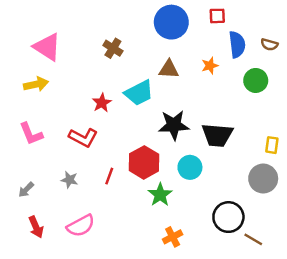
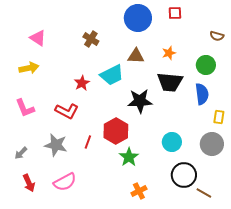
blue semicircle: (237, 44) -> (202, 94), moved
pink triangle: (47, 47) -> (38, 38), size x0.7
black trapezoid: (217, 135) -> (170, 82), moved
cyan circle: (190, 167) -> (172, 142), moved
gray star: (70, 180) -> (56, 145), size x1.6

